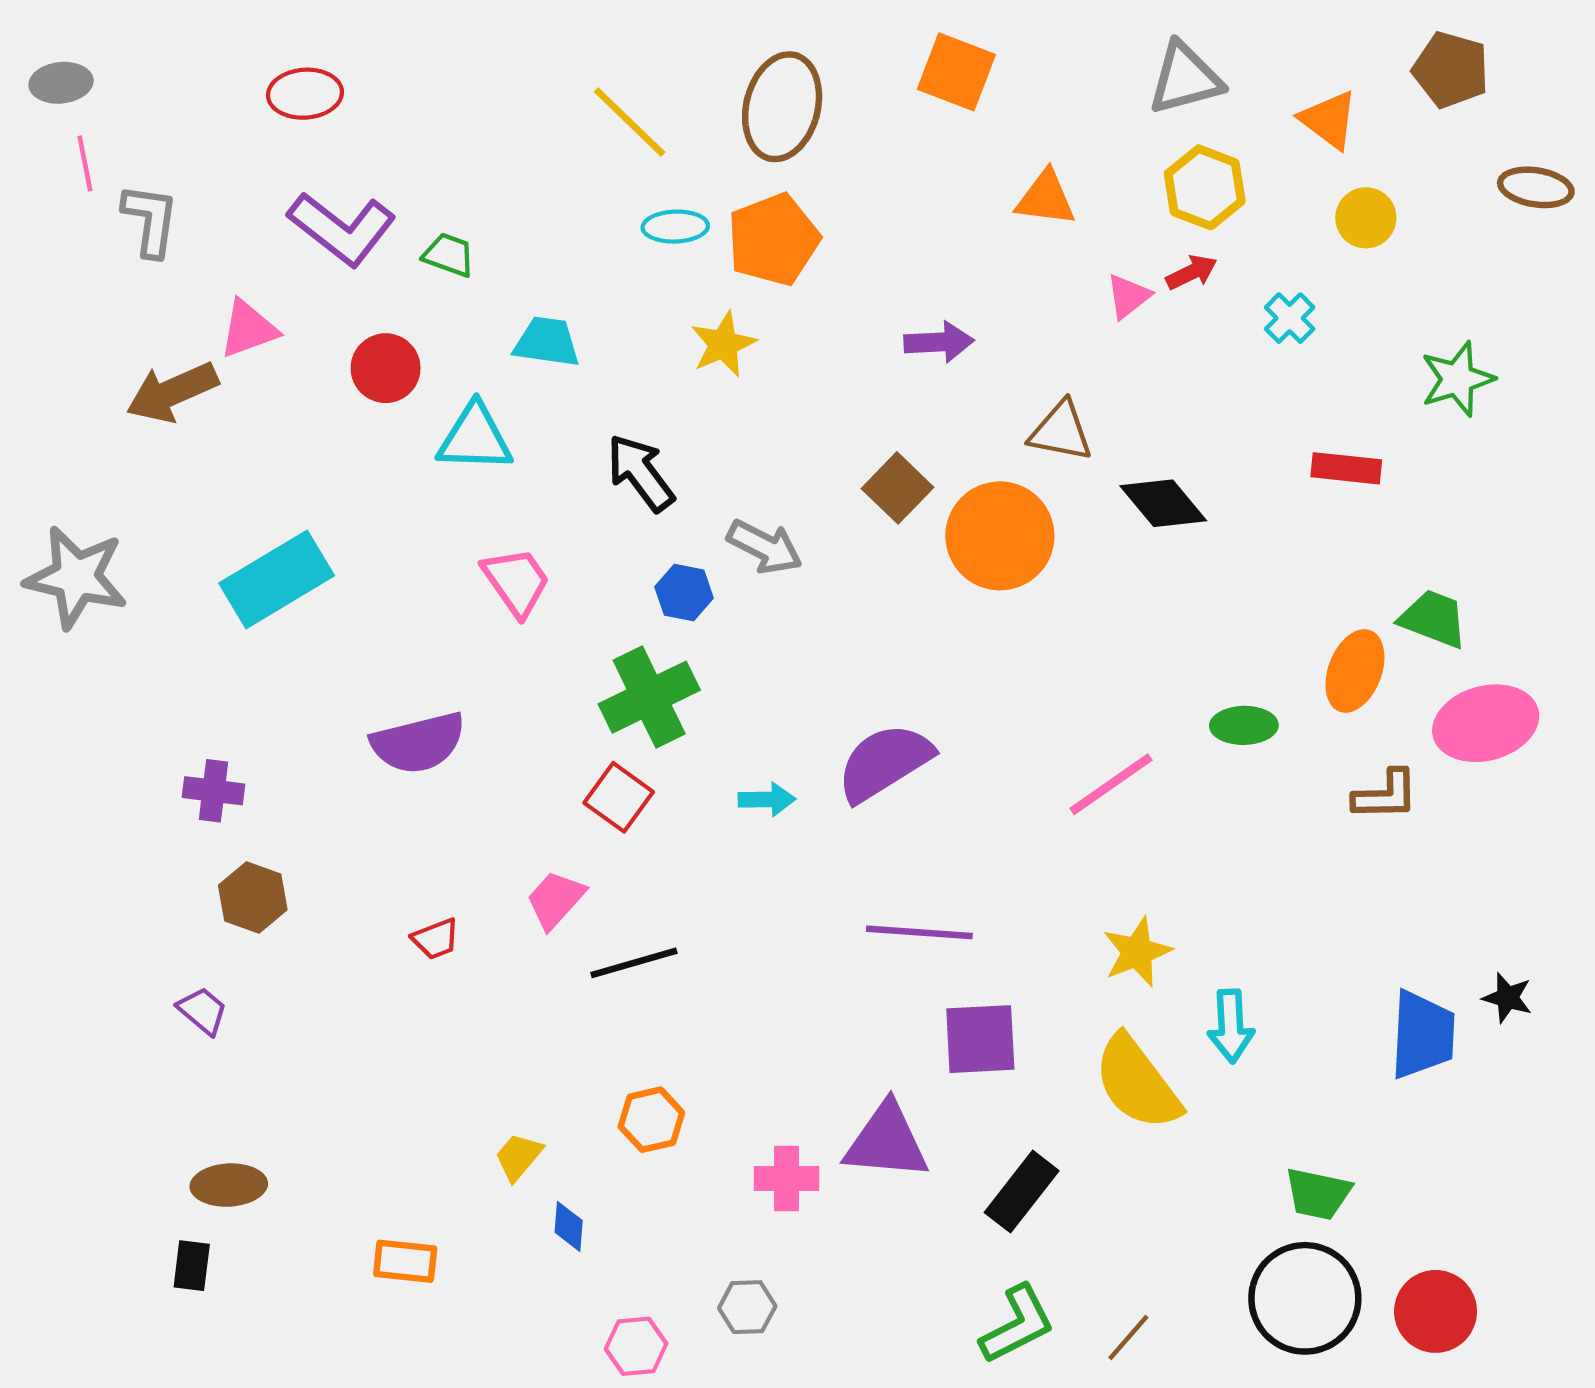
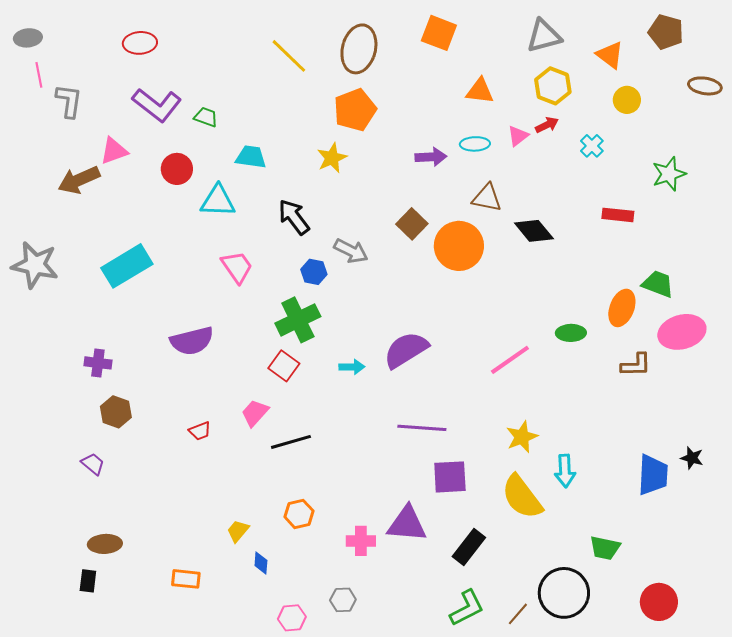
cyan ellipse: (675, 227) -> (475, 144), moved
black circle: (1305, 1298) -> (564, 593), moved

